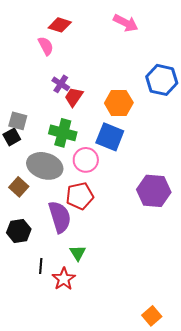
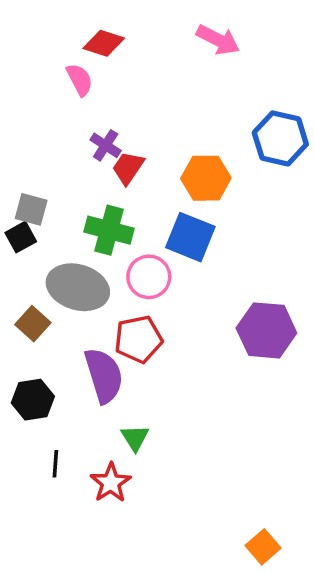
black line: (41, 266) -> (55, 464), moved

